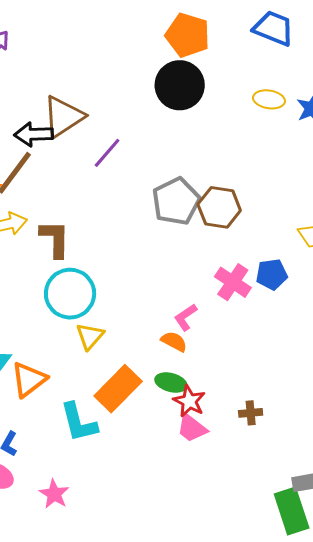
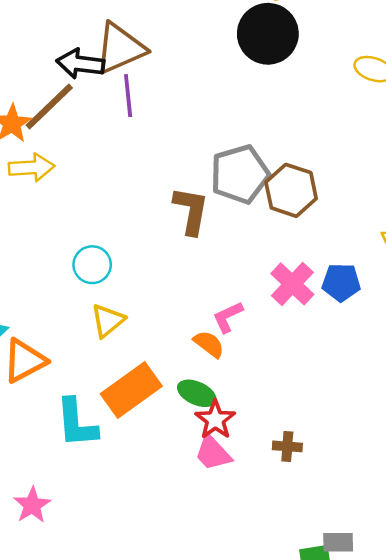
purple line: (107, 153) -> (128, 96), moved, turned -56
brown L-shape: (55, 239) -> (191, 211), moved
cyan circle: (70, 294) -> (92, 265), size x0.6

